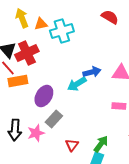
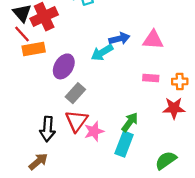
black arrow: (15, 130) -> (48, 129), moved
pink star: (36, 133) -> (94, 131), moved
red triangle: (72, 145) -> (77, 121), moved, size x1.5

